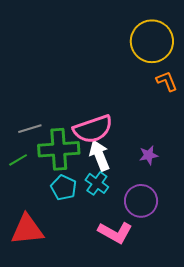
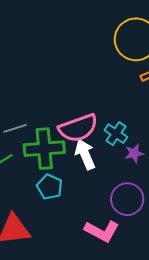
cyan cross: (97, 183) -> (116, 134), moved

